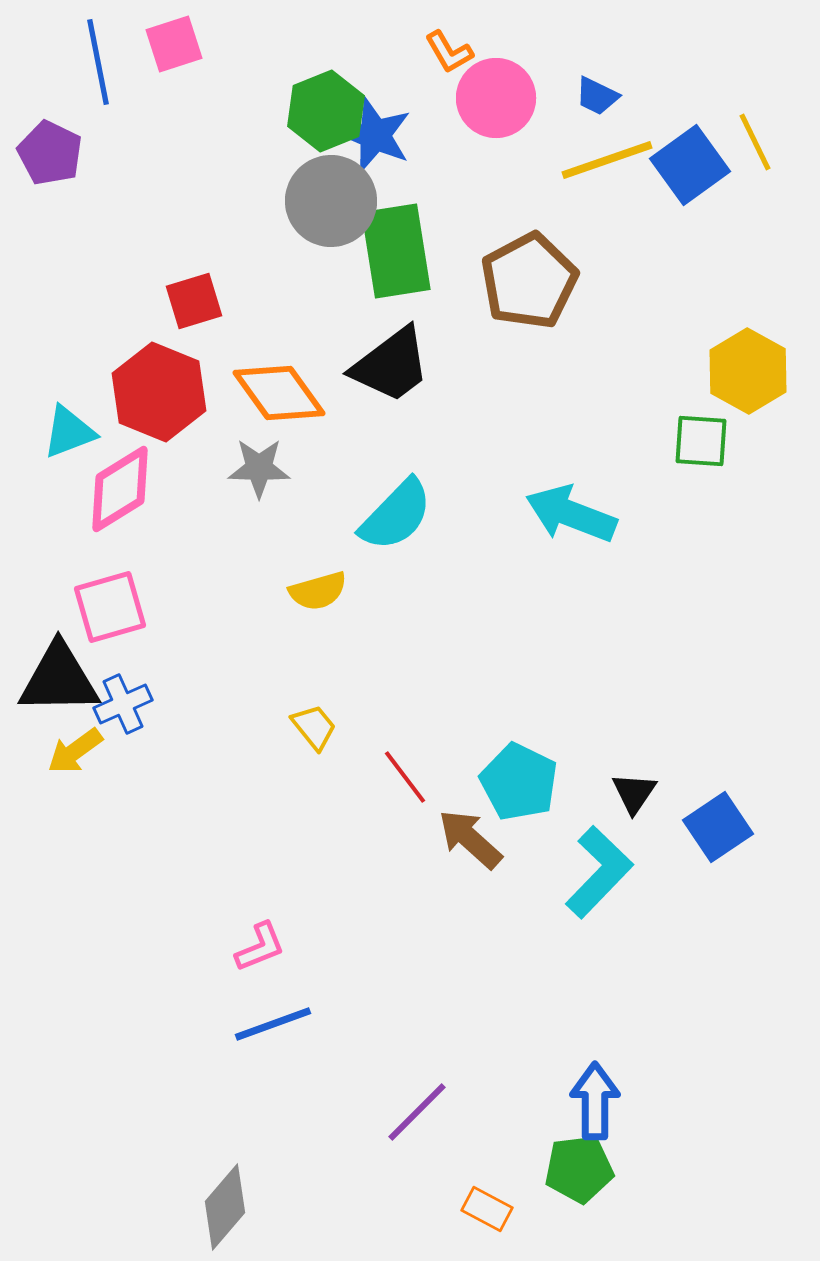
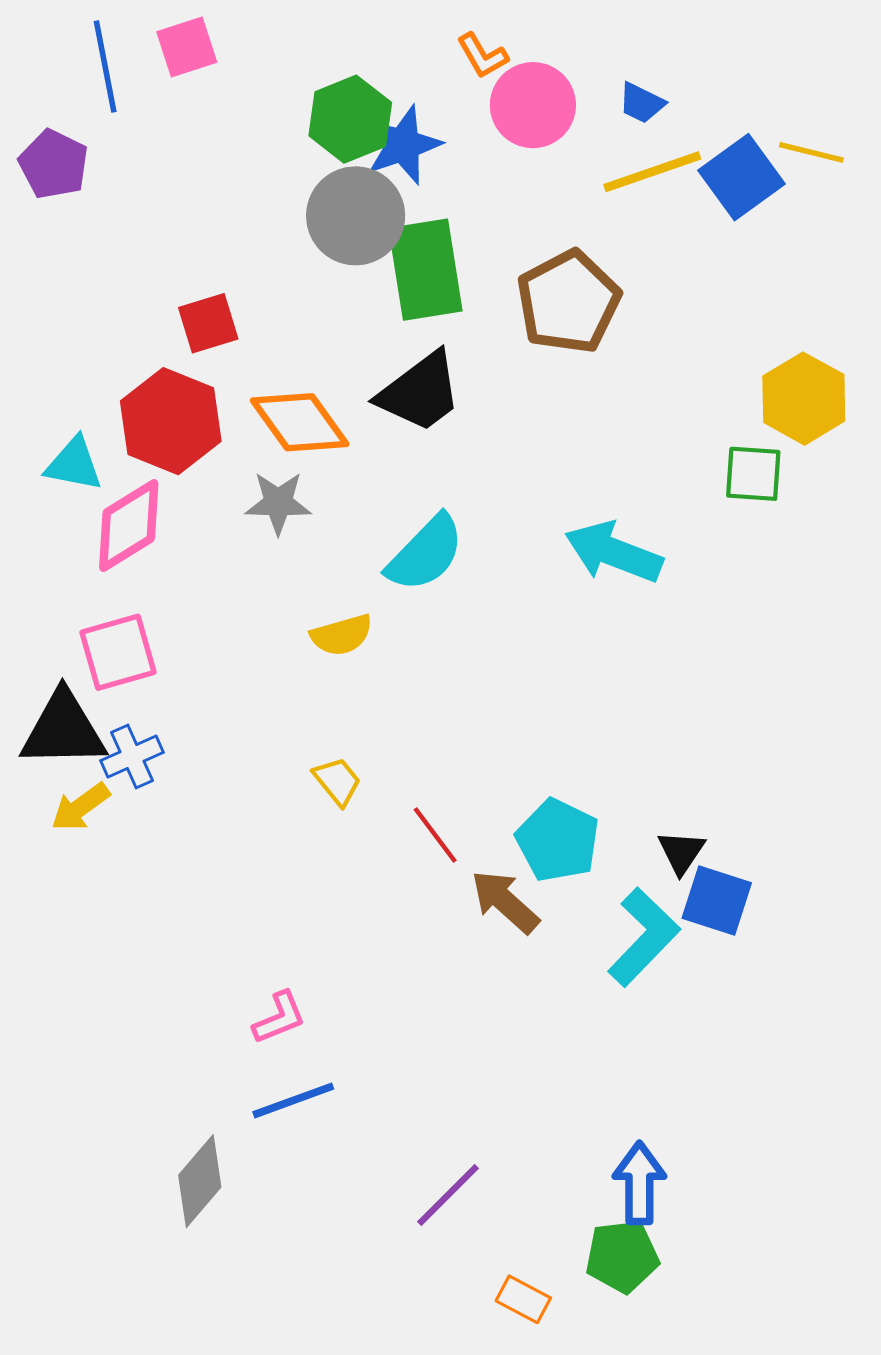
blue star: (375, 135) -> (403, 145), turned 30
yellow line: (755, 142) -> (811, 152), turned -50
cyan triangle: (69, 432) -> (74, 464), turned 32
blue square: (718, 827) -> (717, 901), moved, turned -38
gray diamond: (225, 1207) -> (200, 1181), moved

